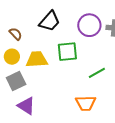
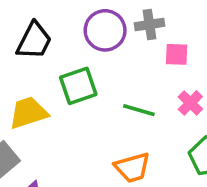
green line: (97, 73) -> (139, 110), turned 60

